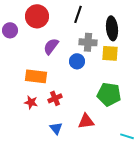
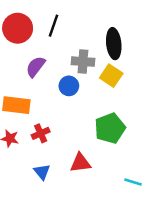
black line: (78, 14) -> (53, 26), moved
yellow square: (110, 53) -> (111, 76), turned 30
green pentagon: (109, 94) -> (110, 128), turned -30

